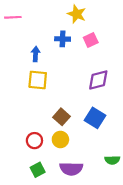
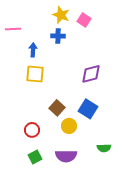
yellow star: (77, 14) -> (61, 15), moved
pink line: (13, 17) -> (13, 29), moved
pink square: (91, 40) -> (84, 20), moved, turned -32
yellow circle: (60, 139) -> (69, 126), moved

